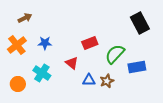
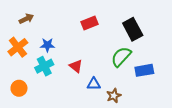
black rectangle: (140, 23) -> (133, 29), moved
red rectangle: (90, 43) -> (90, 23), moved
cyan cross: (42, 73) -> (44, 66), moved, turned 30
brown star: (107, 81) -> (114, 96), moved

